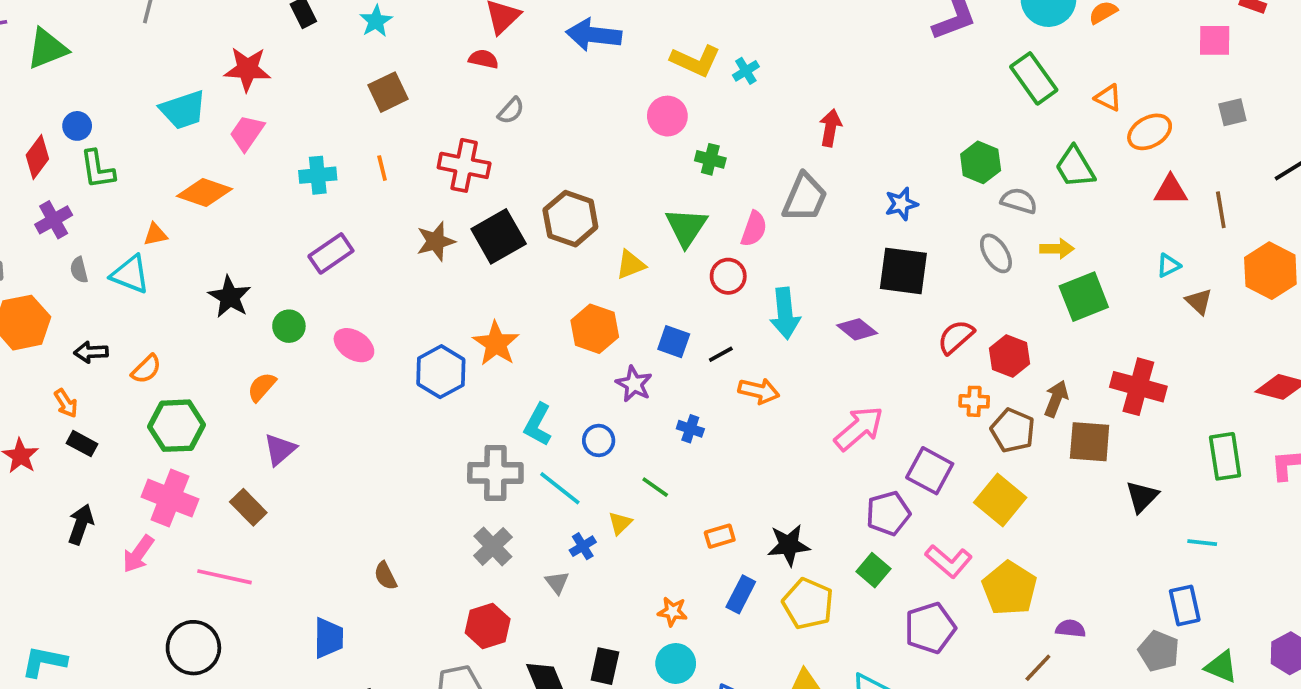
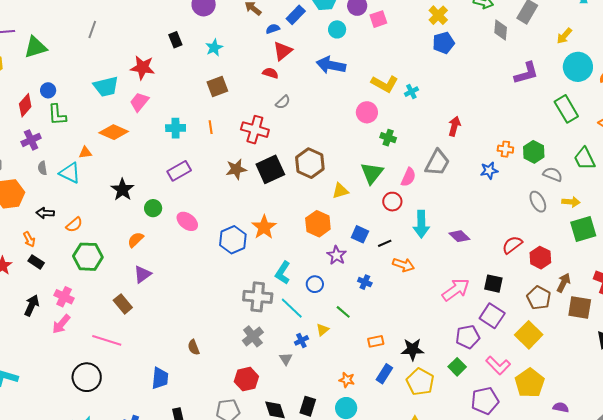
black square: (903, 271) -> (493, 284), moved, size x0.7
orange cross: (974, 401) -> (505, 149), moved
pink cross: (170, 498) -> (64, 297), moved, size x0.7

